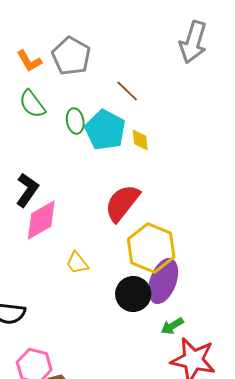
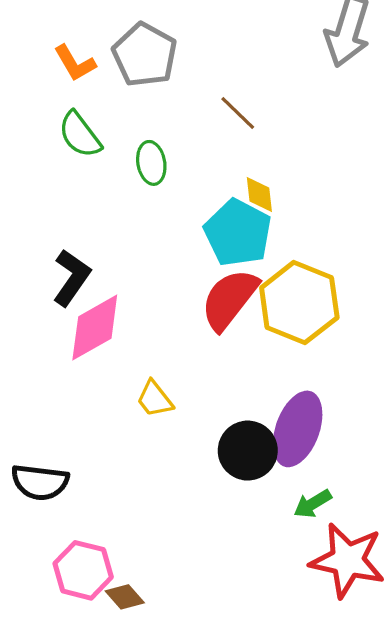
cyan pentagon: (105, 130) -> (238, 233), moved
yellow hexagon: (151, 248) -> (299, 303), moved

